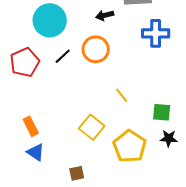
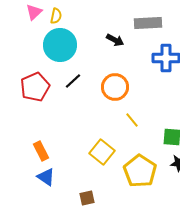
black arrow: (105, 15) -> (115, 40), turned -138
orange circle: (96, 49) -> (115, 87), moved

